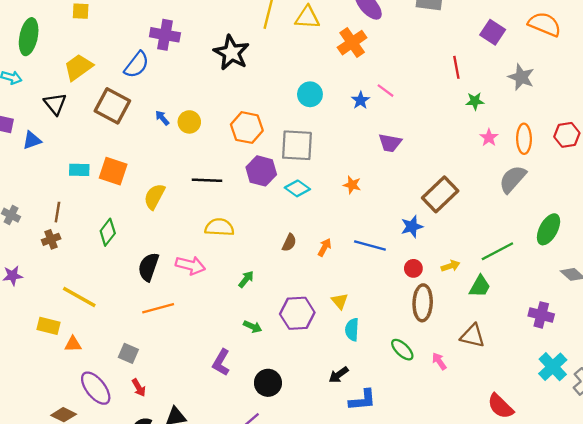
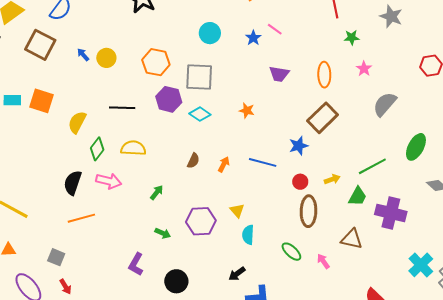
orange ellipse: (524, 139) -> (324, 75), moved
green diamond: (108, 232) -> (97, 149), moved
purple cross: (541, 315) -> (391, 213), moved, size x1.4

